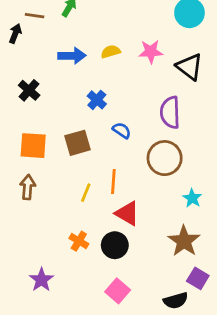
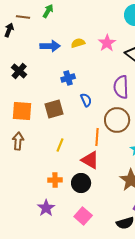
pink star: (151, 52) -> (107, 43), turned -30
blue cross: (97, 100) -> (68, 78), turned 32
blue semicircle: (122, 130) -> (86, 100), turned 32
orange line: (113, 182) -> (97, 137), moved
orange cross: (79, 241) -> (55, 180), turned -32
purple star: (41, 280) -> (46, 208), moved

